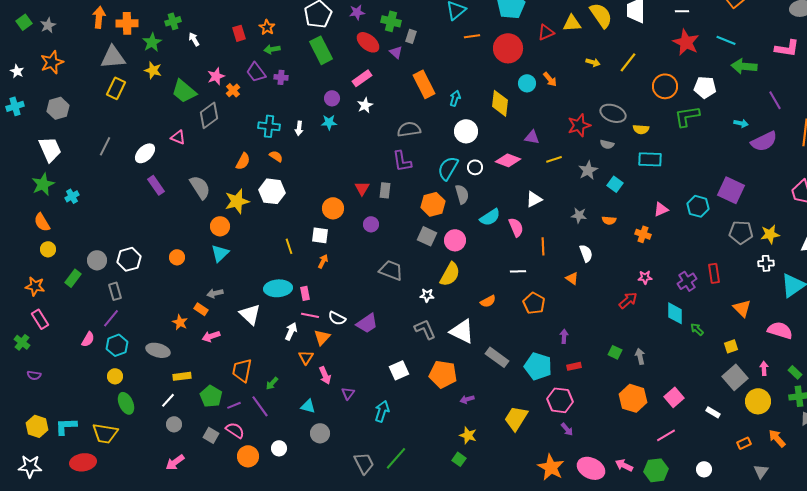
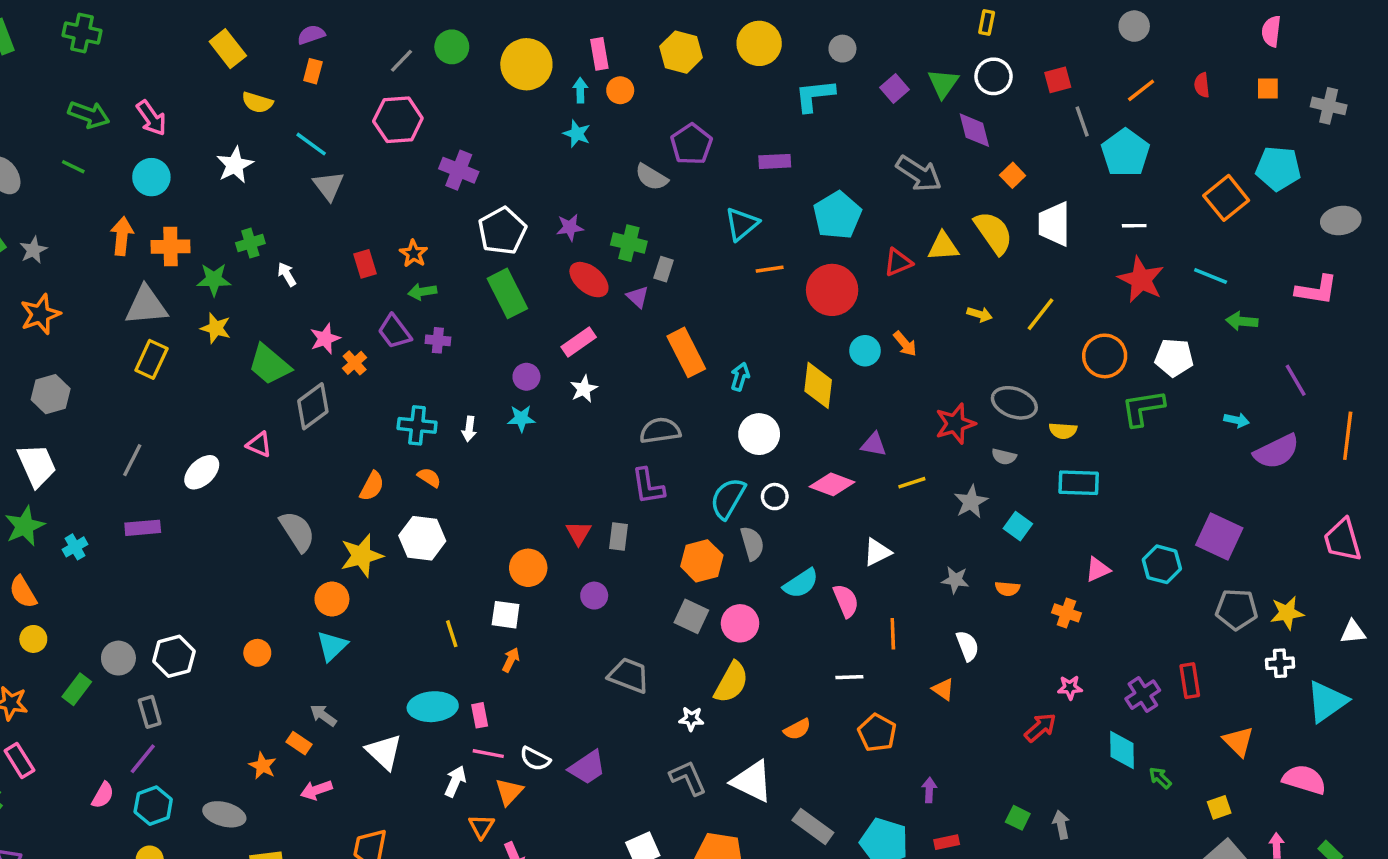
green star: (152, 42) -> (214, 280), turned 30
green arrow: (744, 66) -> (1242, 321), size x0.7
purple rectangle: (156, 185) -> (143, 528), moved, turned -60
gray arrow: (215, 293) -> (323, 715), turned 49

